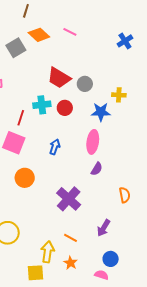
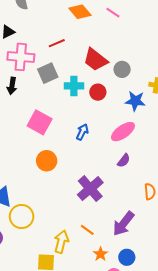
gray square: (16, 48) -> (48, 73), moved
red line: (21, 118) -> (57, 43), moved, turned 42
pink ellipse: (93, 142) -> (123, 132), turned 40
purple arrow: (104, 228) -> (123, 224), size x1.4
orange star: (71, 263) -> (100, 254), moved

